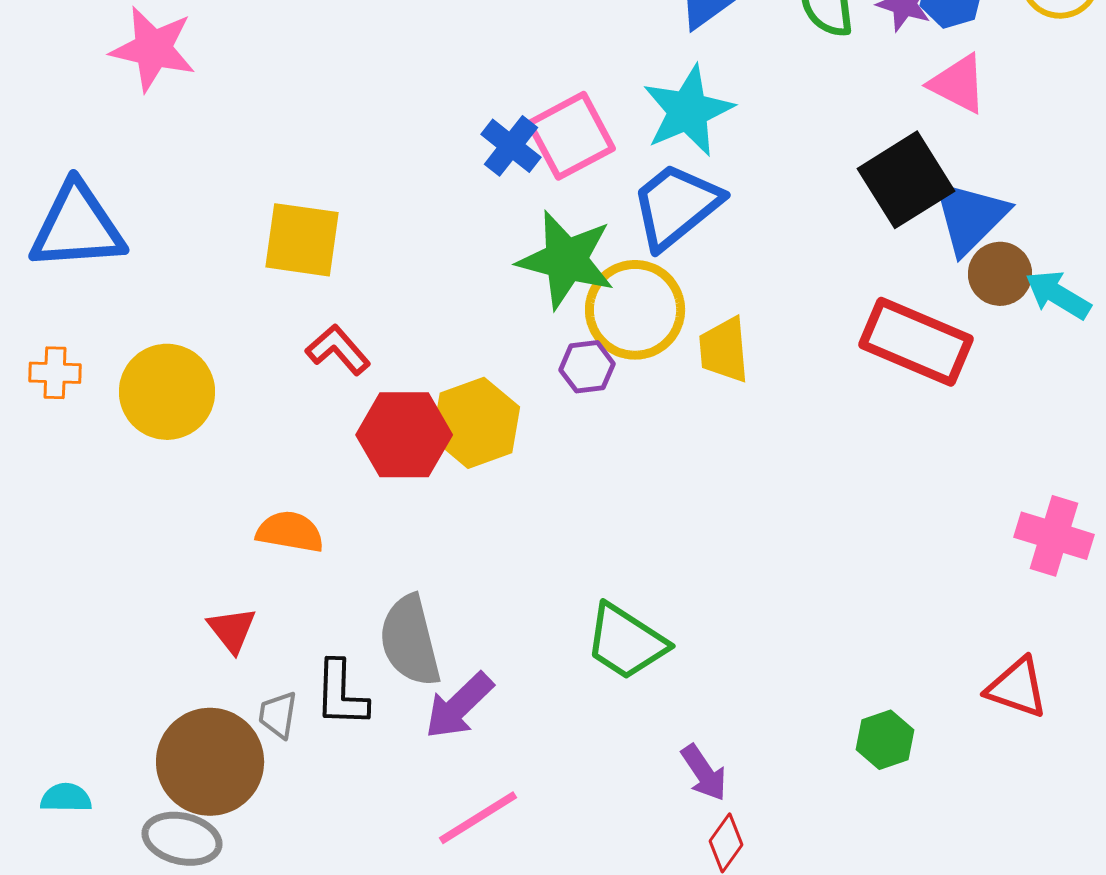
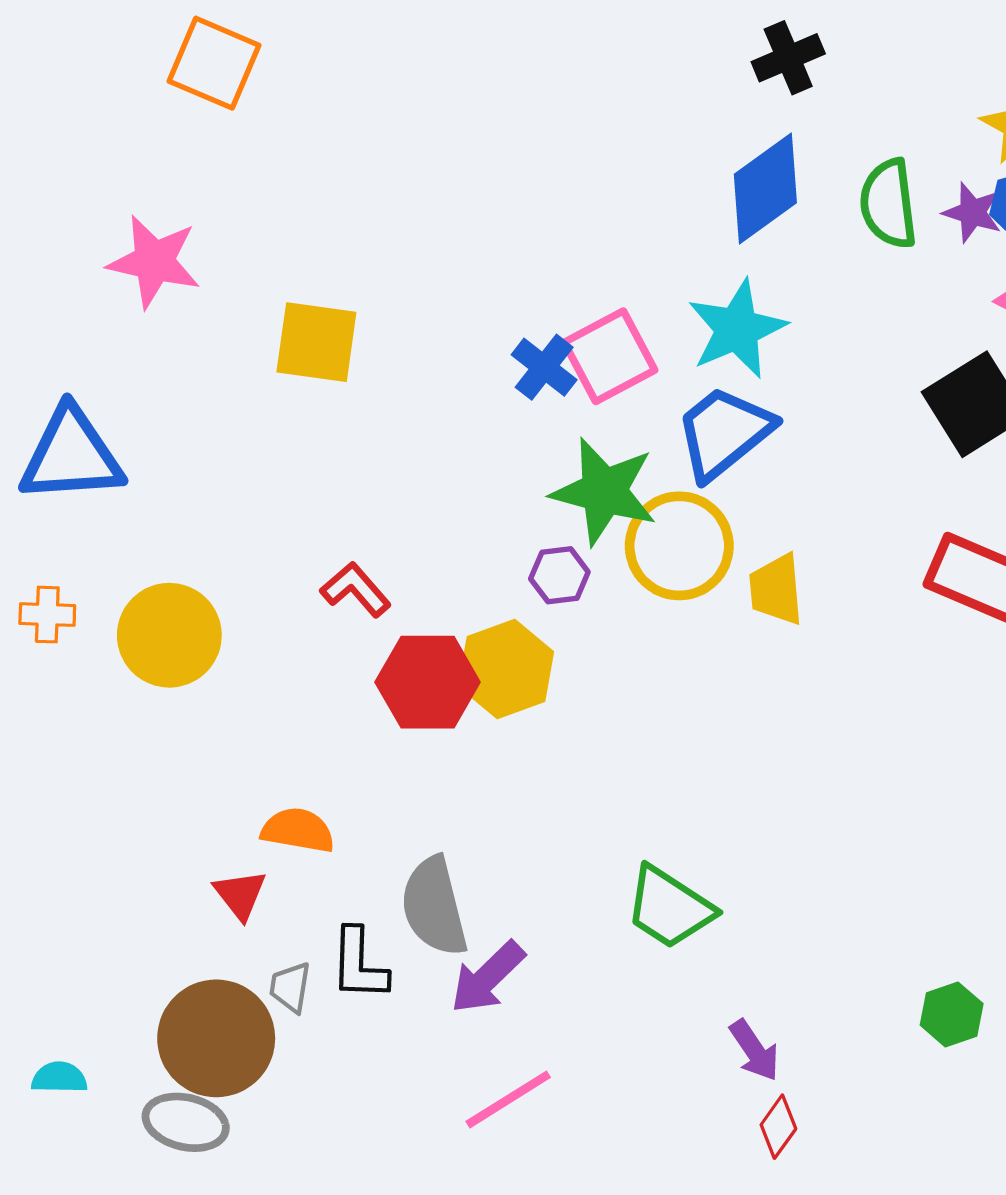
yellow square: (302, 240) -> (316, 342), moved
purple hexagon: (587, 367) -> (559, 575), moved
orange semicircle: (290, 532) -> (298, 830), moved

